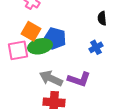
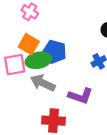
gray arrow: (51, 78) -> (43, 83), moved

